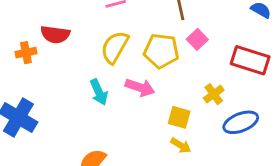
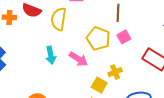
yellow semicircle: (115, 47) -> (59, 19), moved, turned -35
yellow cross: (214, 94) -> (115, 72), moved

